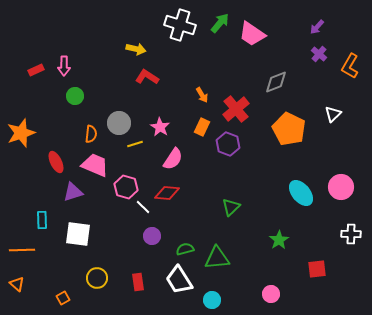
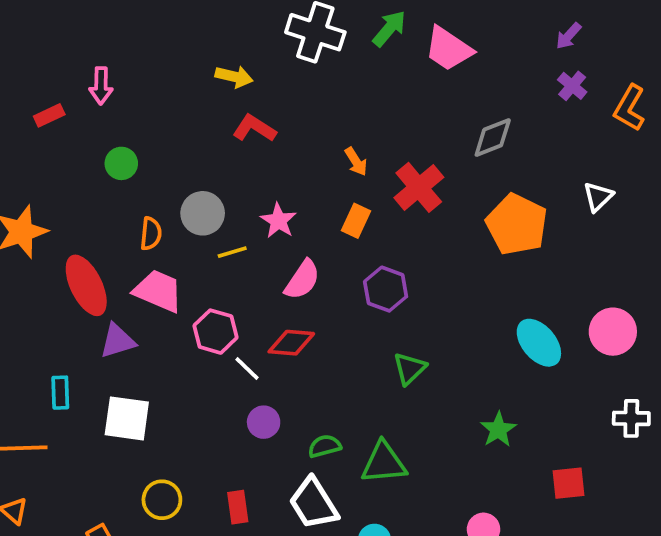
pink arrow: (64, 66) -> (101, 86), moved
purple hexagon: (228, 144) -> (386, 289), moved
red ellipse: (56, 162) -> (86, 285), size x1.5

